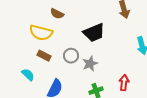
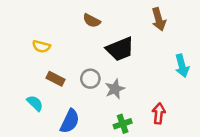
brown semicircle: (57, 14) -> (92, 21), moved
yellow semicircle: (41, 33) -> (41, 46), moved, size x0.6

